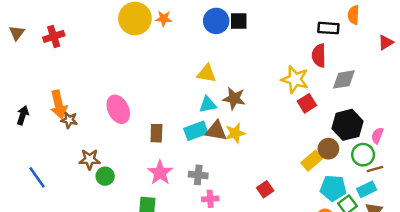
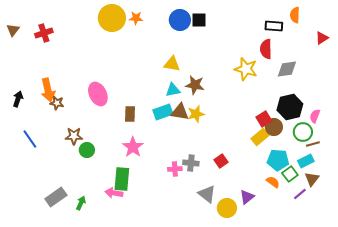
red square: (307, 103) -> (264, 119), moved
gray cross: (198, 175) -> (191, 163), moved
blue line: (37, 177) -> (30, 139), moved

